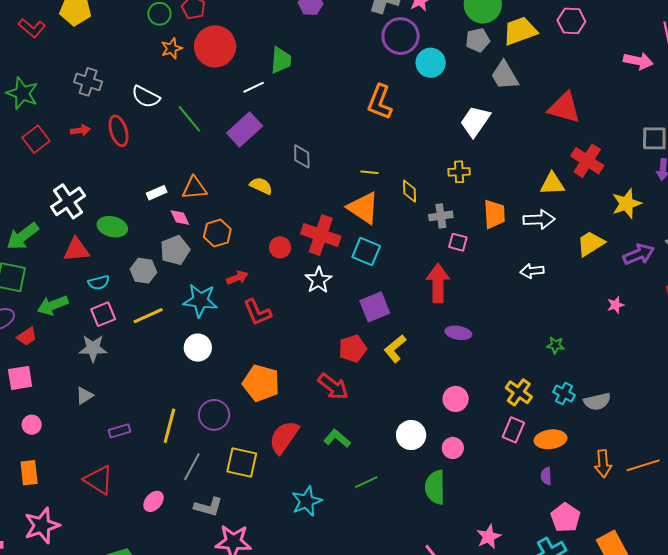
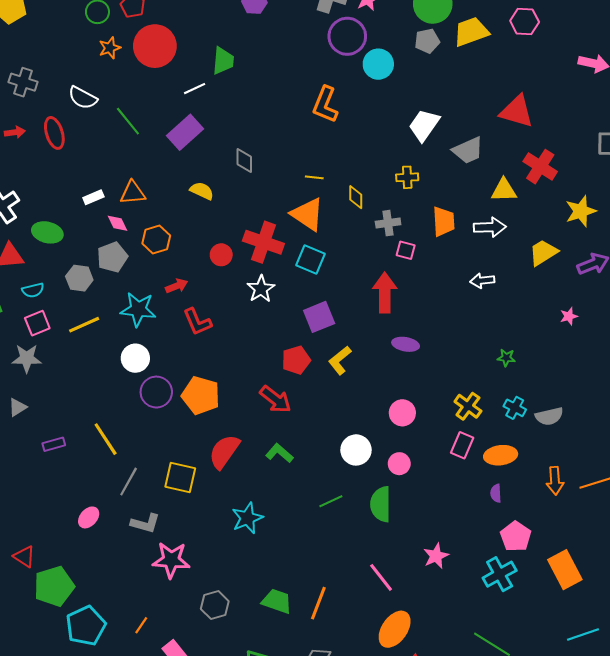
gray trapezoid: (505, 75) -> (468, 150), moved, turned -84
purple circle: (214, 415) -> (156, 392), moved
yellow line: (169, 426) -> (106, 439), turned -48
red triangle: (99, 480) -> (24, 557), moved, size x0.7
green line: (366, 482) -> (331, 501), moved

